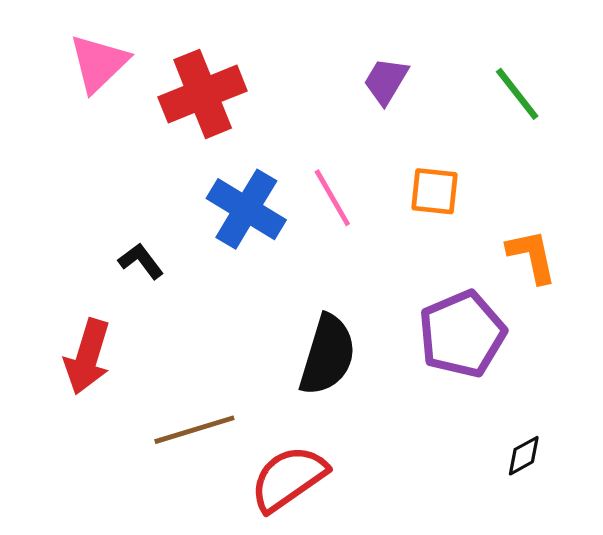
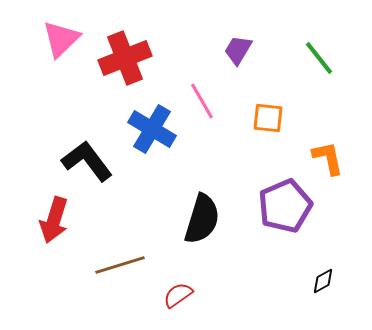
pink line: (332, 198) -> (202, 101), moved
black L-shape: (141, 261) -> (87, 161), size x1.8
red semicircle: (289, 478) -> (178, 295), size x0.6

